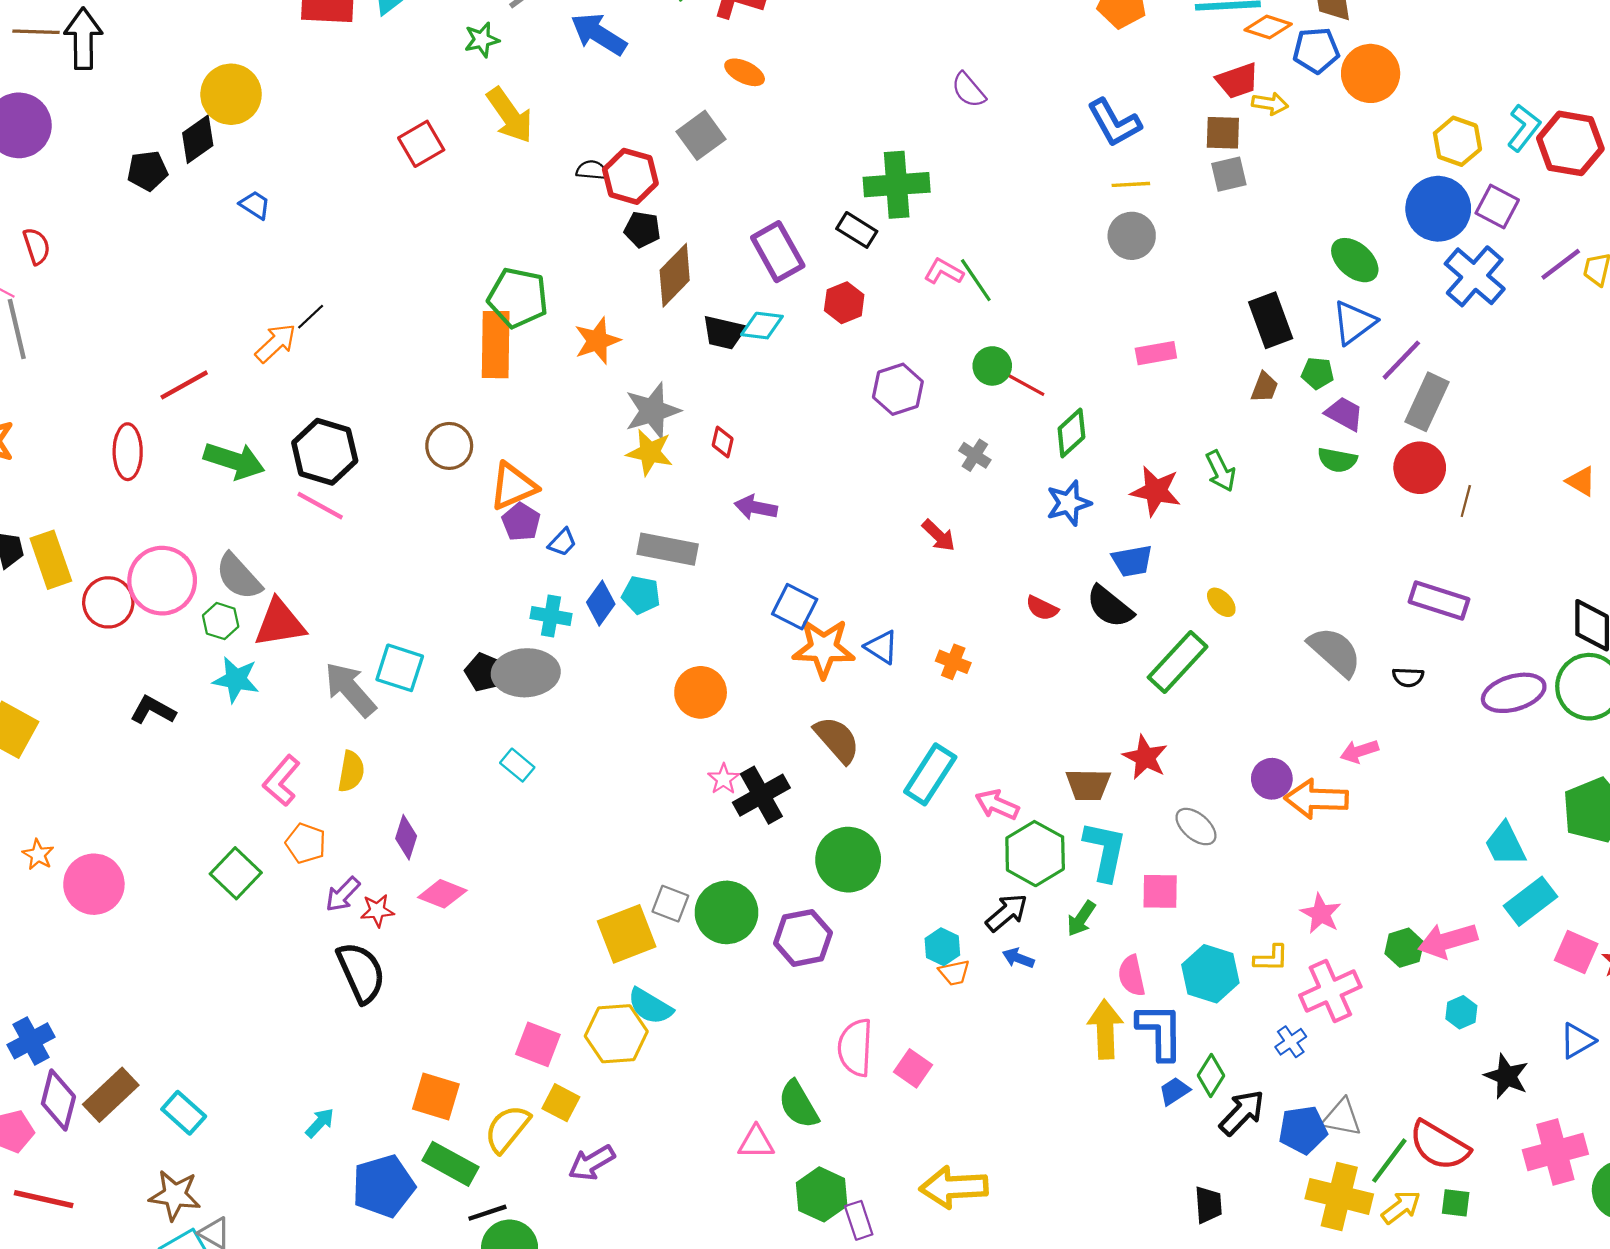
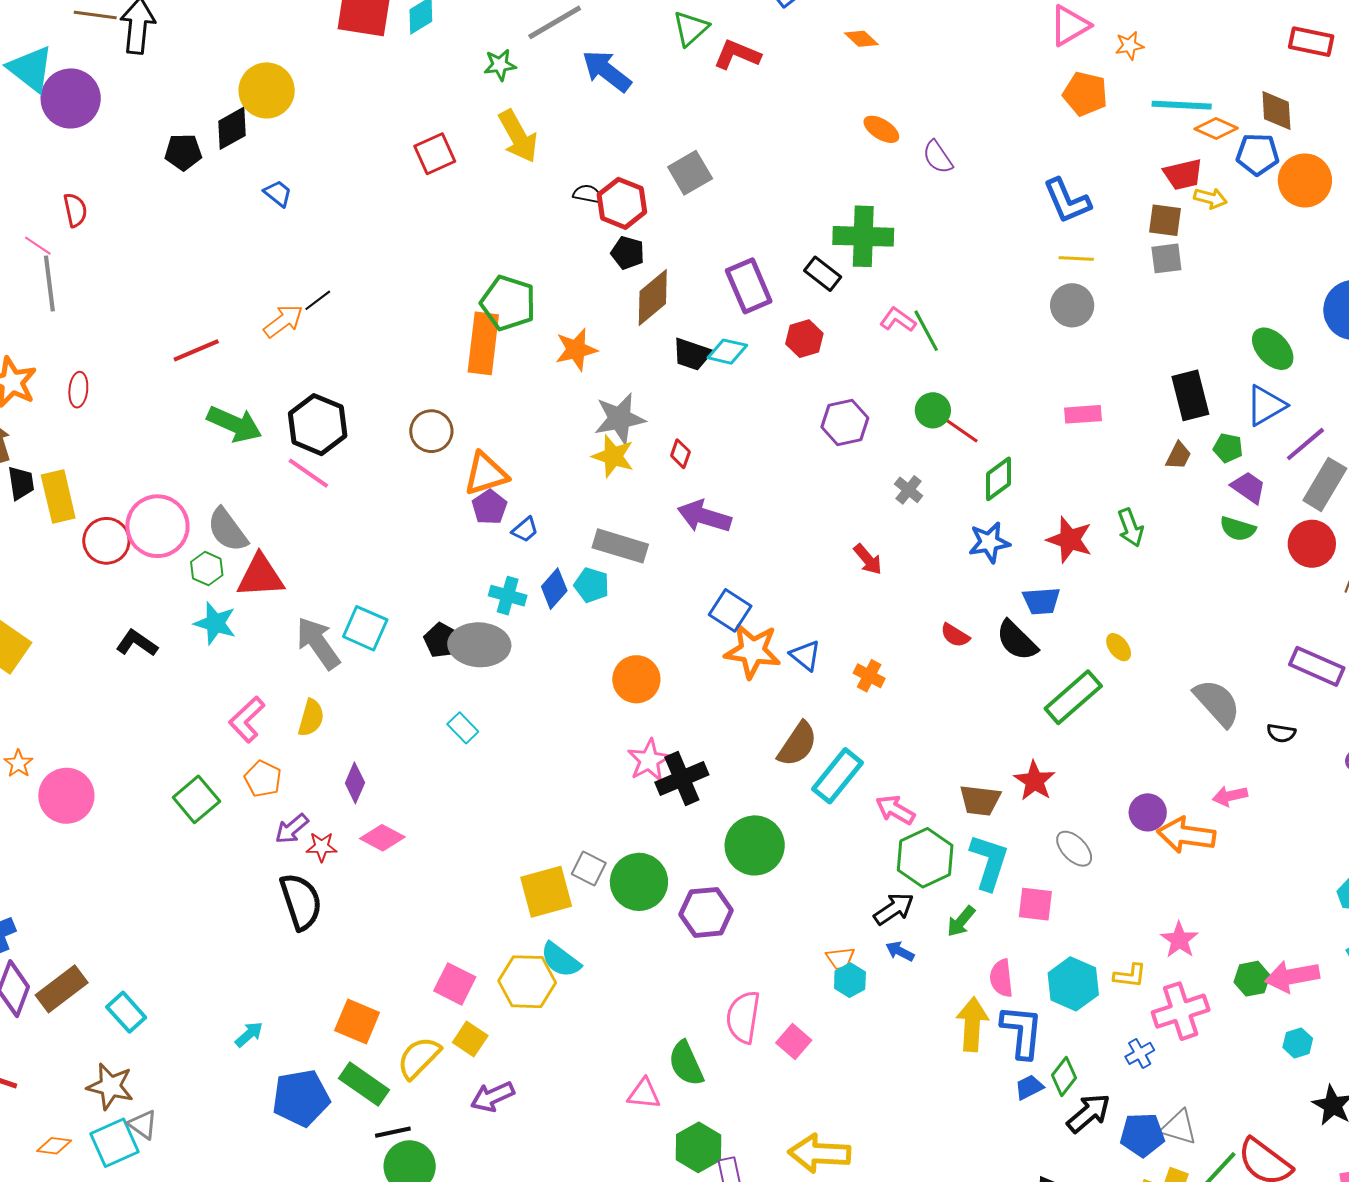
orange ellipse: (745, 72) -> (881, 129), moved
red ellipse: (128, 452) -> (78, 390), moved, size x0.7
purple arrow: (756, 507) -> (704, 516), size x1.4
brown semicircle: (837, 740) -> (797, 744), moved, turned 69
pink star: (724, 779) -> (649, 760), size x1.5
cyan hexagon: (942, 947) -> (850, 980), moved

